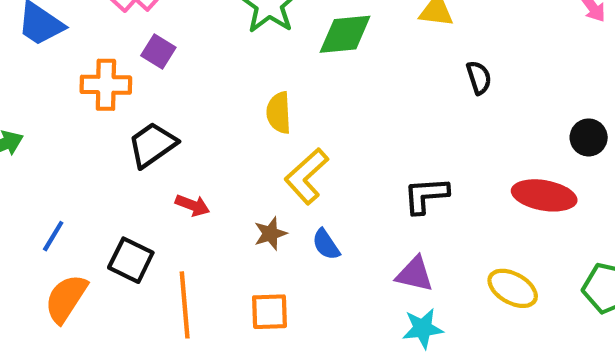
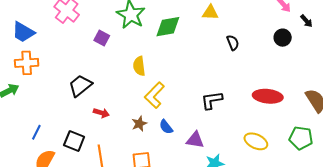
purple square: (158, 51) -> (102, 38), moved
orange cross: (106, 85) -> (27, 63), moved
black circle: (589, 137) -> (283, 38), moved
purple triangle: (415, 274) -> (195, 140), moved

